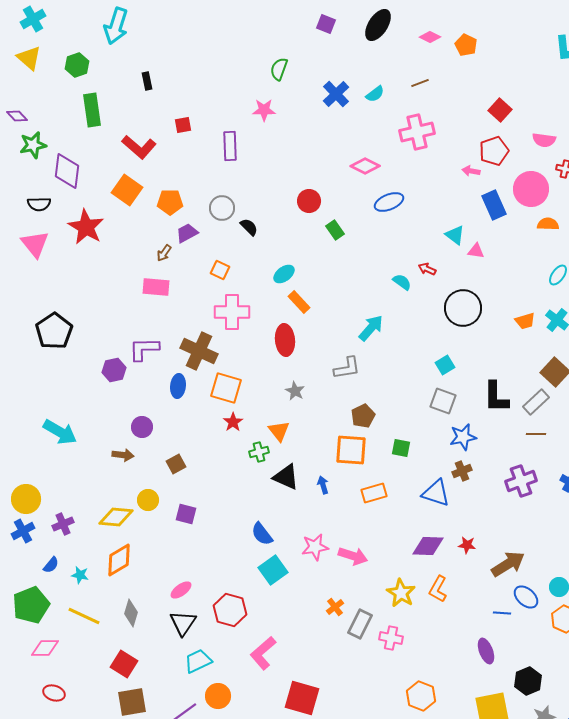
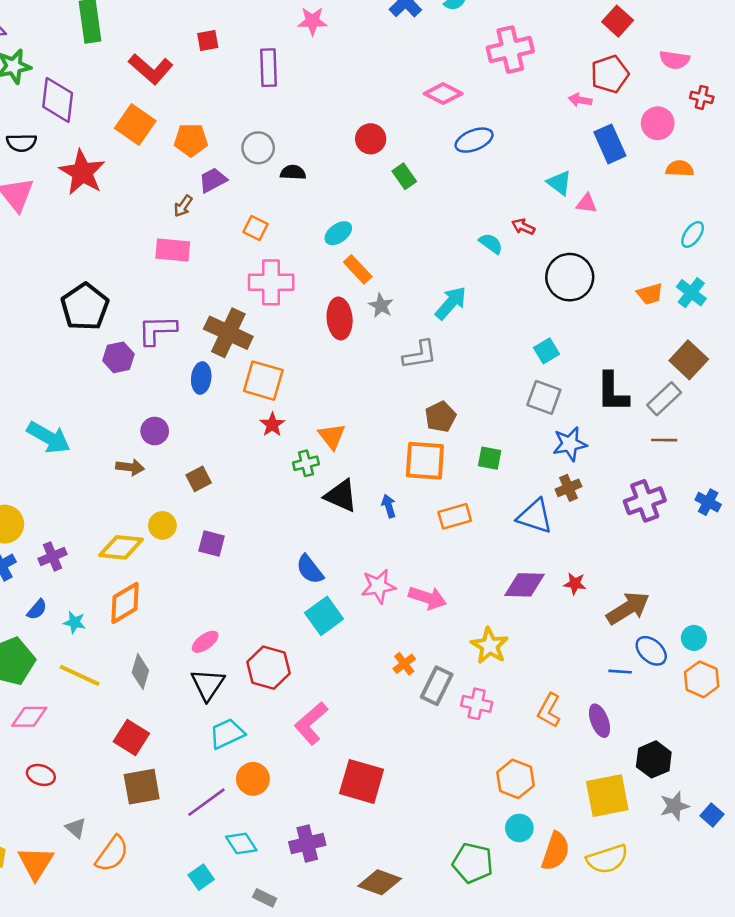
pink circle: (531, 189) -> (658, 123), size x0.7
black semicircle: (249, 227) -> (293, 172), turned -42
black pentagon: (54, 331) -> (85, 307), moved
gray star: (295, 391) -> (381, 306), moved
orange L-shape: (438, 589) -> (549, 710), moved

